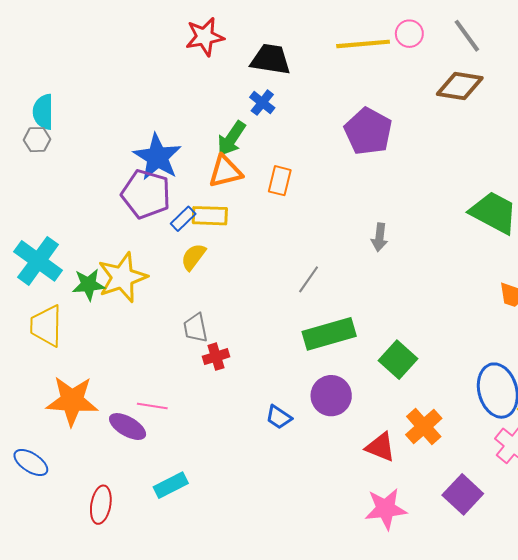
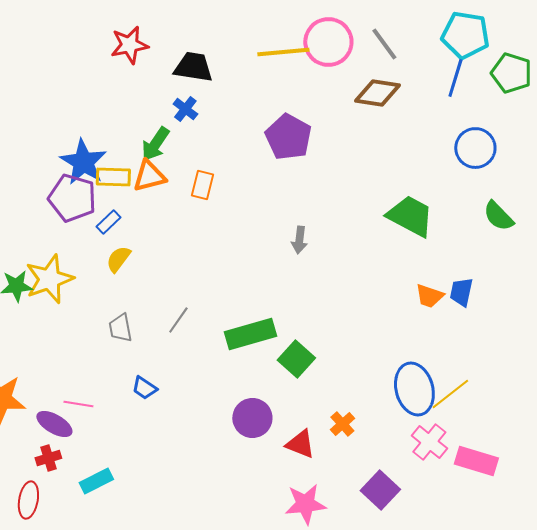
pink circle: (409, 34) -> (328, 42), size x1.8
yellow rectangle: (210, 216) -> (113, 177), moved
gray line: (309, 279) -> (178, 320), moved
red cross: (216, 357) -> (48, 458), moved
green square: (398, 360) -> (296, 359), moved
purple circle: (331, 396) -> (252, 418), moved
blue trapezoid: (279, 417) -> (144, 388), moved
orange cross: (424, 427) -> (342, 424), size x0.7

